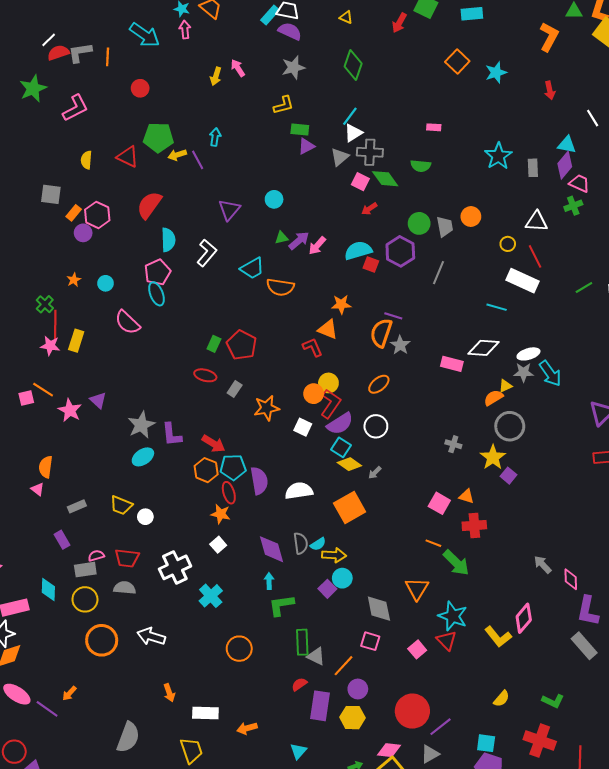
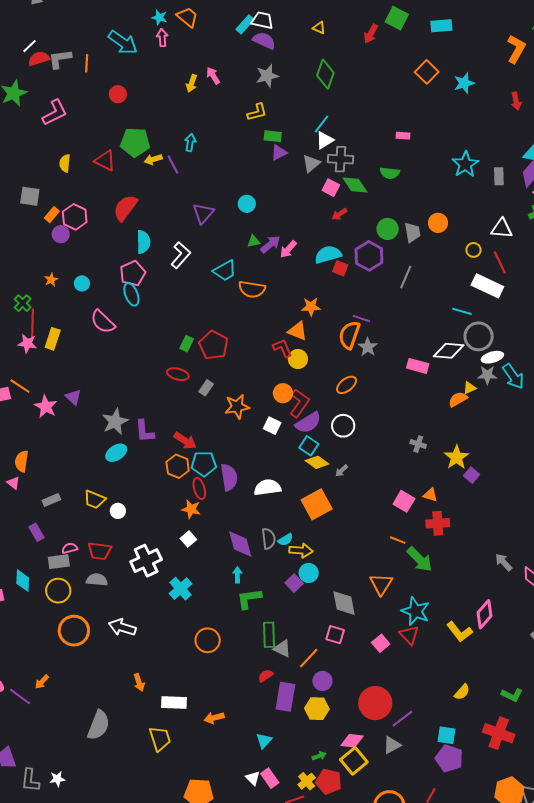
yellow circle: (328, 383) -> (298, 359), moved
gray circle: (510, 426) -> (479, 336), moved

